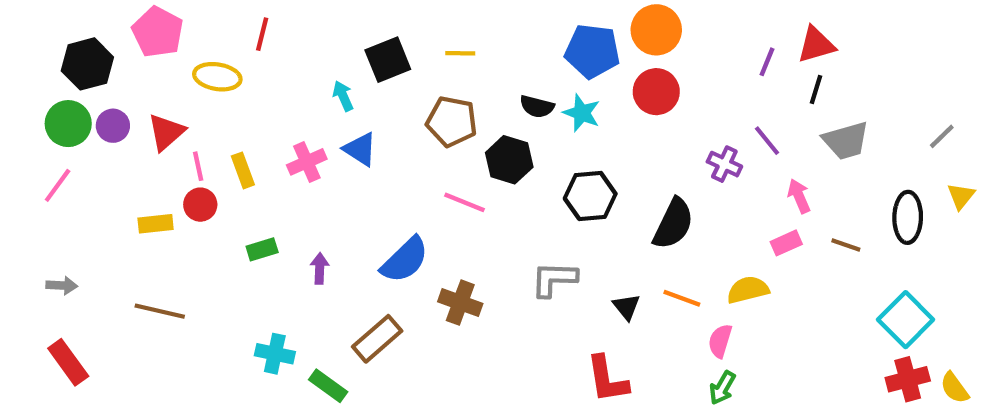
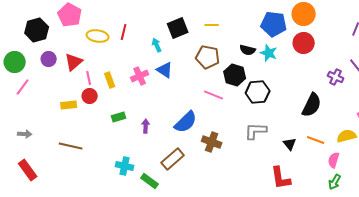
red line: (262, 34) -> (124, 32), moved
green circle: (68, 124) -> (15, 62), moved
black hexagon: (590, 196) -> (258, 92), moved

